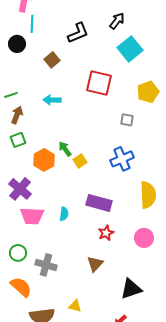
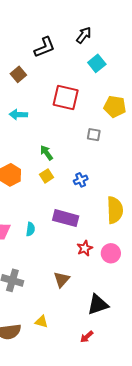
cyan square: (130, 49) -> (97, 63), size x0.7
yellow pentagon: (148, 92) -> (115, 107), turned 30
green arrow: (65, 149) -> (47, 153), moved
blue cross: (122, 159) -> (81, 180), moved, size x0.6
red star: (106, 233) -> (85, 248), moved

